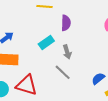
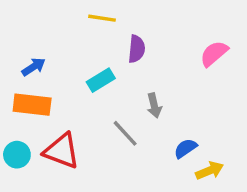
gray arrow: (67, 52) -> (154, 106), moved

